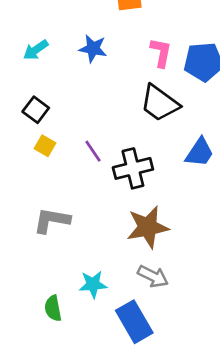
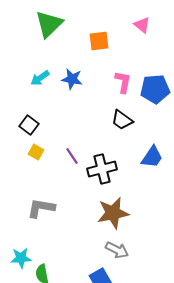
cyan arrow: (36, 50) -> (40, 78), moved
black trapezoid: (160, 103) -> (122, 120), size x0.7
cyan star: (93, 284) -> (21, 258), moved

